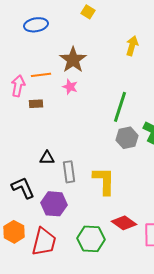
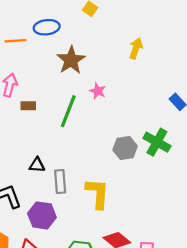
blue ellipse: (36, 25) -> (47, 27), moved
orange line: (41, 75) -> (15, 41), moved
pink star: (70, 87) -> (98, 91), moved
green line: (120, 107) -> (68, 111), moved

